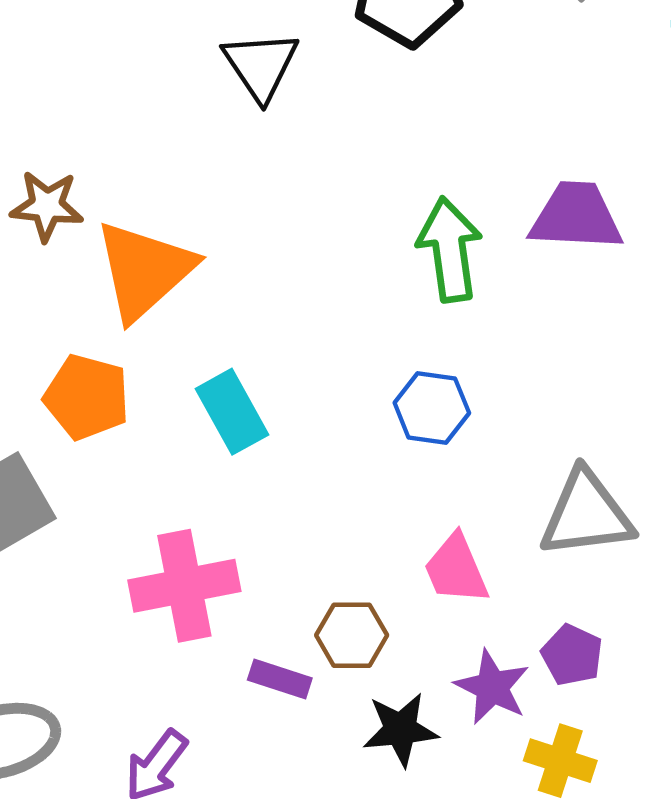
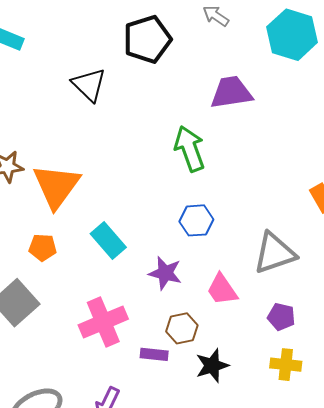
purple trapezoid: (576, 216) -> (231, 92), moved
orange pentagon: (87, 397) -> (43, 248), size x0.7
purple star: (492, 687) -> (165, 273), moved

